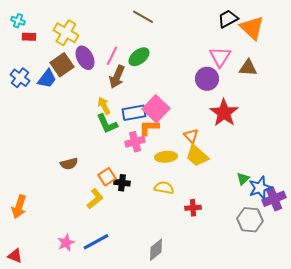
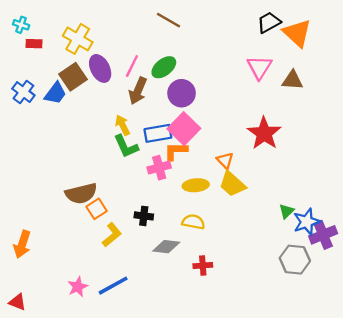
purple circle: (207, 79) -> (182, 93), moved
brown semicircle: (69, 164) -> (81, 194), size x1.5
orange square: (107, 177) -> (97, 209), moved
red cross: (193, 208) -> (203, 265), moved
gray diamond: (156, 250) -> (166, 247), moved, turned 45

